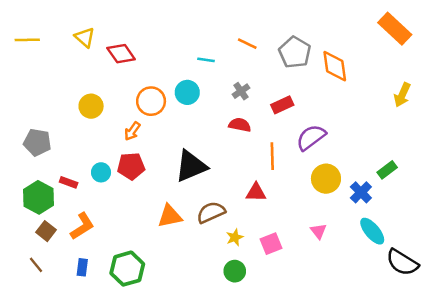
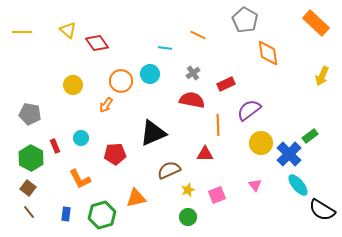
gray pentagon: (295, 52) -> (245, 20), moved
red semicircle: (240, 125) -> (192, 100), size x1.4
red pentagon: (131, 166) -> (115, 154), moved
red rectangle: (69, 182) -> (55, 146), turned 48
blue cross: (361, 192) -> (289, 154), size x1.4
orange triangle: (170, 216) -> (136, 198), moved
orange L-shape: (82, 226) -> (80, 179), moved, turned 95
brown square: (46, 231) -> (28, 188), moved

